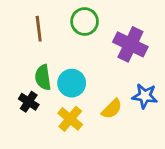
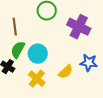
brown line: (39, 29) -> (15, 27), moved
green semicircle: (43, 77) -> (18, 50), turned 36

